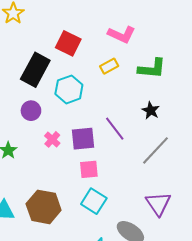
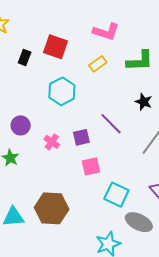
black rectangle: (35, 70) -> (25, 57), moved, size x0.5
purple circle: (31, 111) -> (21, 125), moved
purple square: (83, 139) -> (81, 137), size x0.7
cyan square: (94, 201) -> (116, 195), moved

